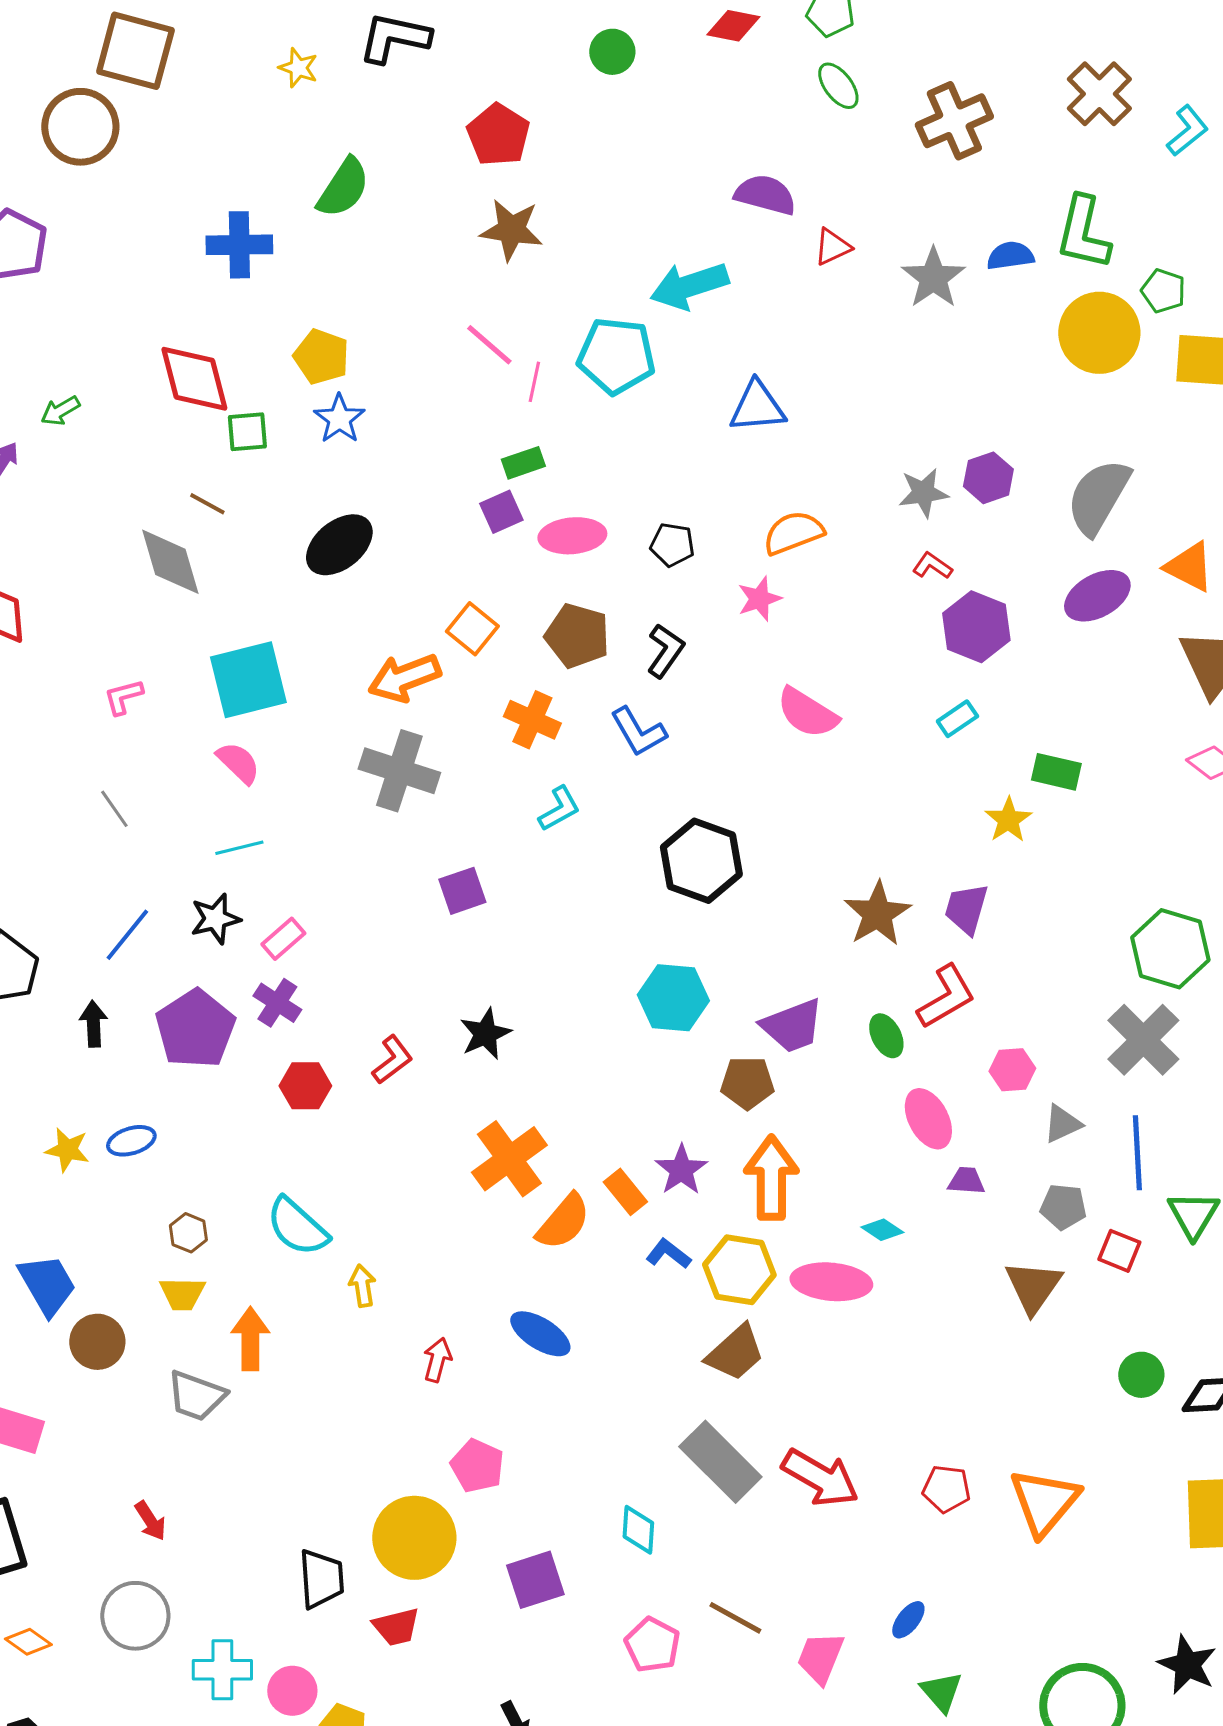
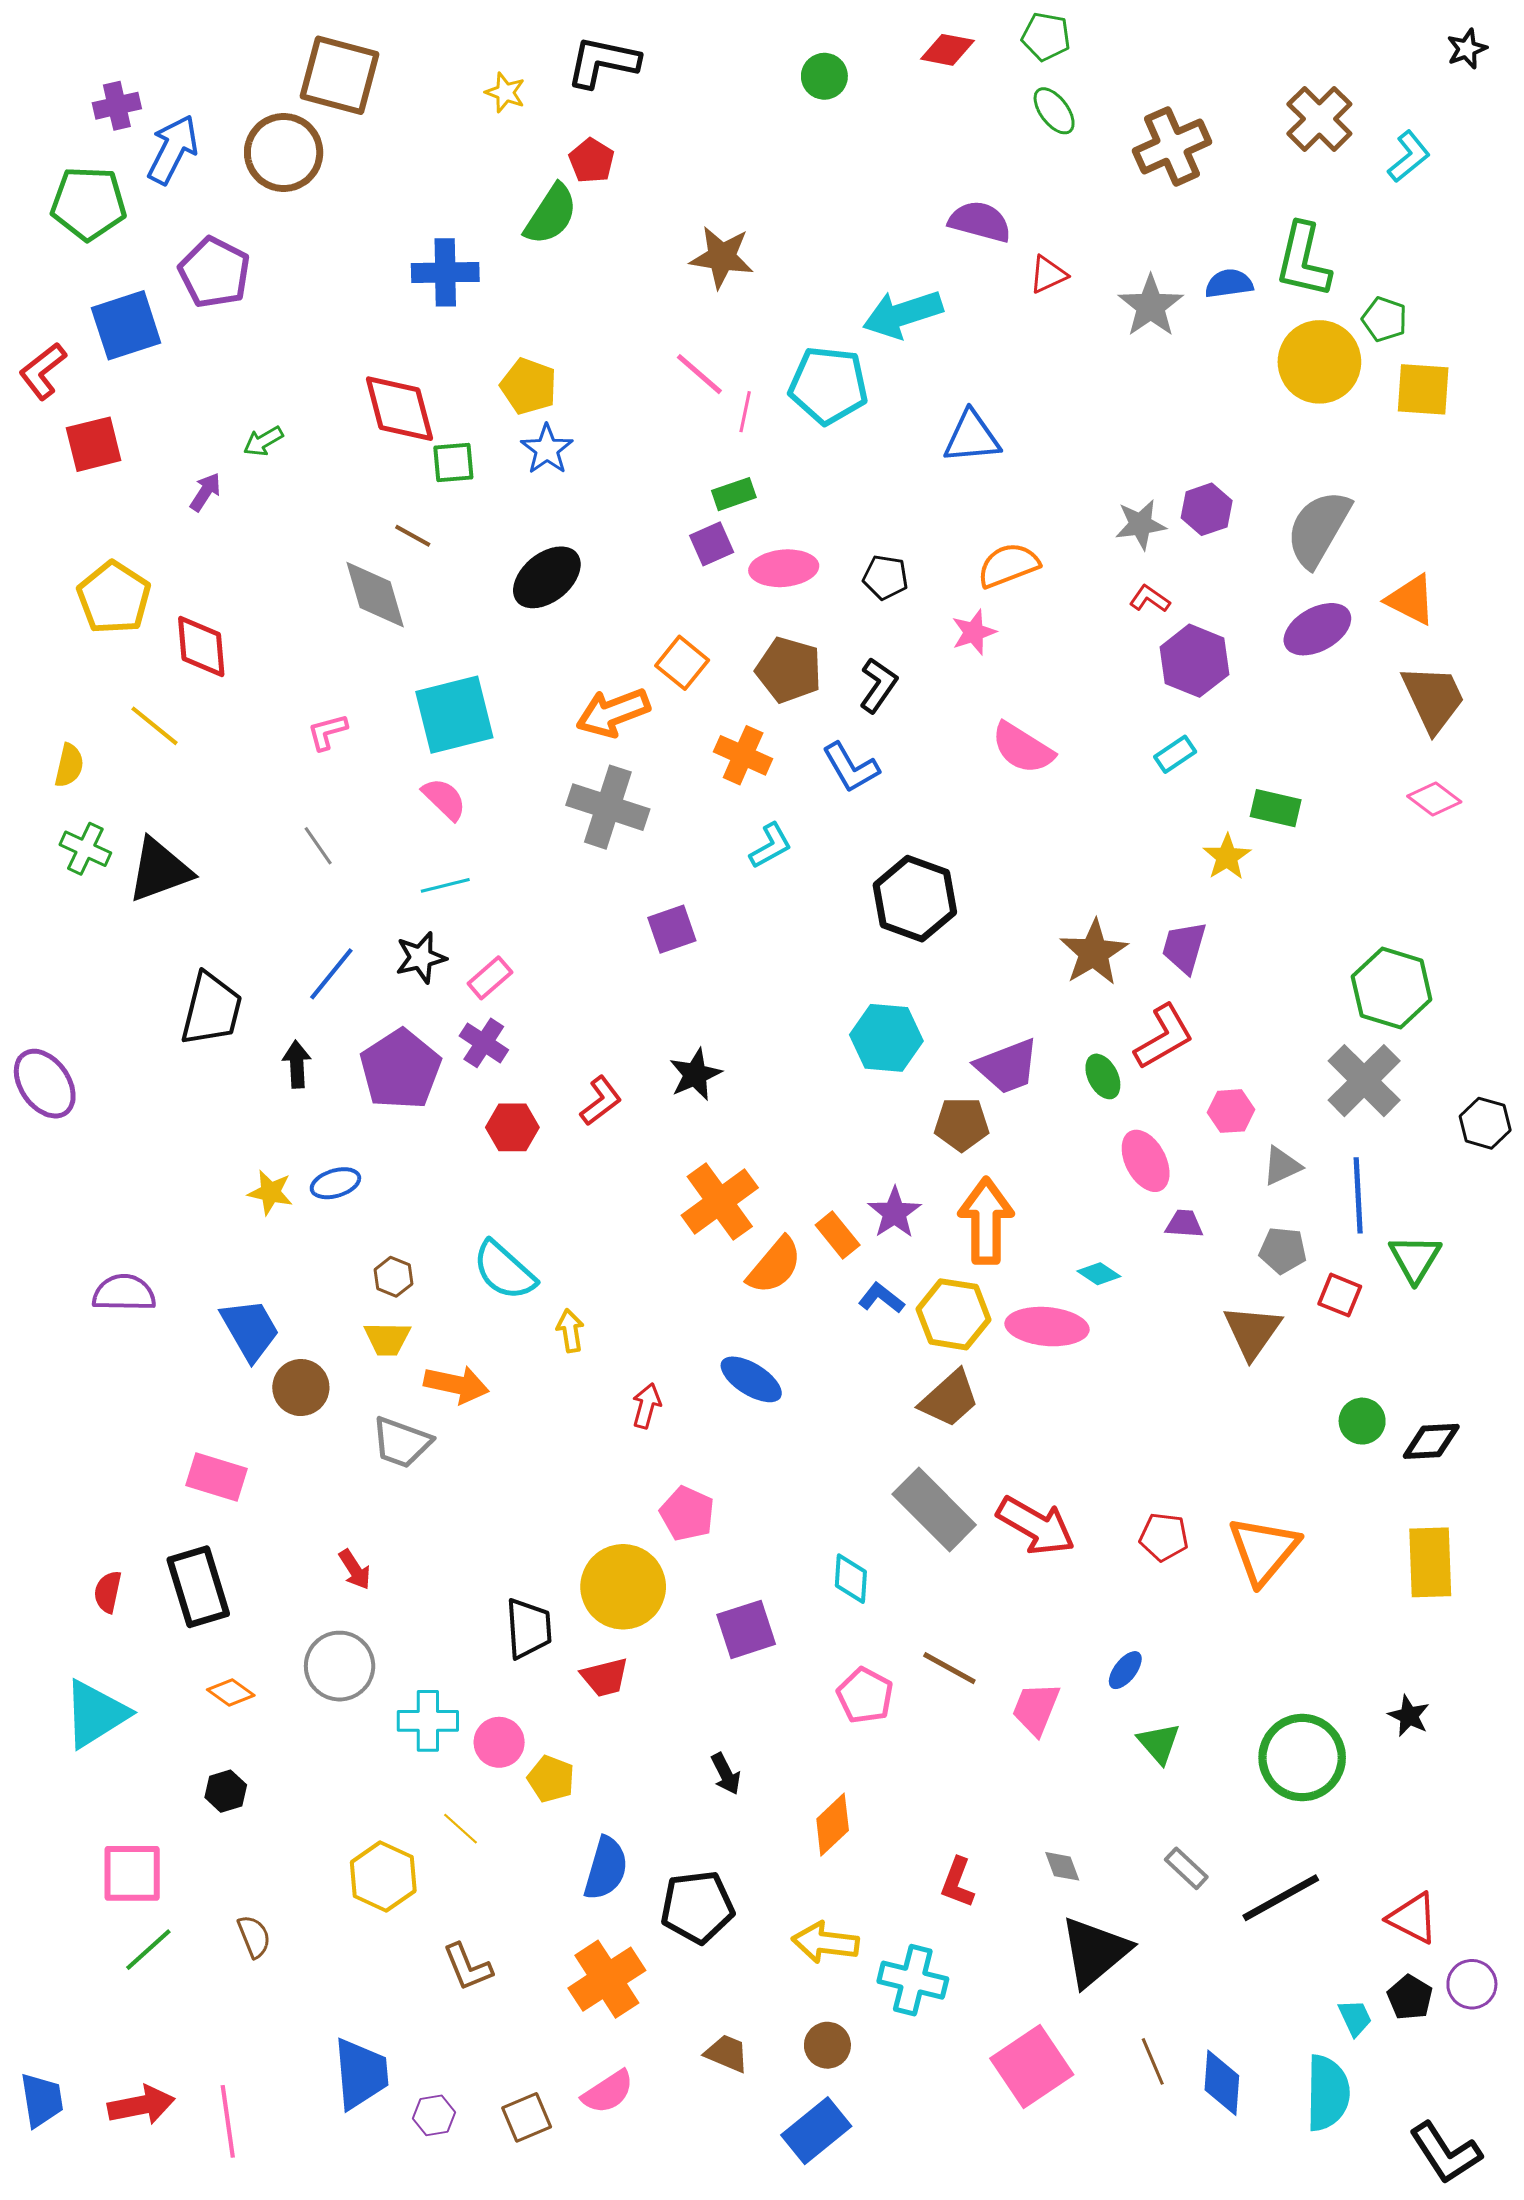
red pentagon: (498, 135) -> (592, 161), moved, size x0.7
orange arrow: (250, 1339) -> (456, 1384), turned 102
black star: (1187, 1665) -> (1409, 1716), size x0.7

